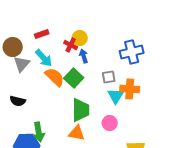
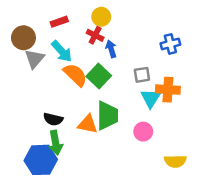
yellow circle: (80, 38) -> (101, 17), moved
blue cross: (132, 52) -> (170, 44), size x0.7
black semicircle: (18, 101) -> (53, 119), moved
orange triangle: (77, 133) -> (88, 124), moved

